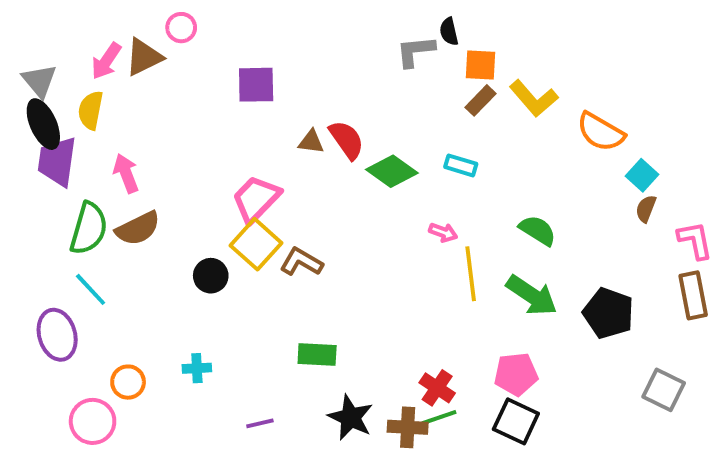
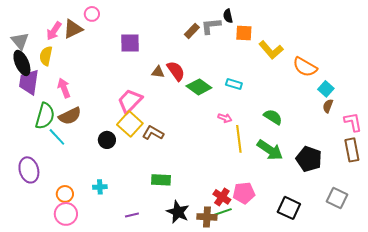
brown rectangle: (480, 100) -> (192, 31), moved
cyan line: (91, 289) -> (57, 137), moved
pink pentagon: (516, 374) -> (244, 193), moved
pink circle: (93, 421) -> (66, 214), moved
black square: (516, 421) -> (289, 208), moved

